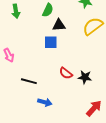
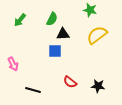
green arrow: (16, 11) -> (20, 20), turned 48
black star: (85, 77) -> (98, 86), moved

